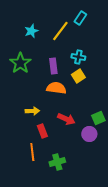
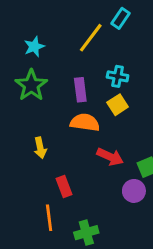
cyan star: (31, 31) -> (34, 47), moved
yellow arrow: (32, 111) -> (40, 148), moved, turned 80
red arrow: (66, 119) -> (110, 157), moved

